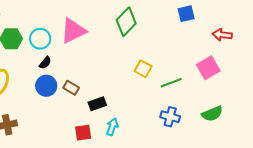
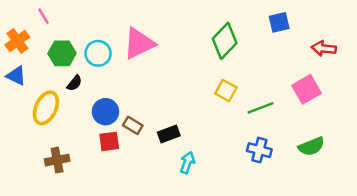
green diamond: (126, 22) -> (225, 41), moved
black semicircle: (45, 63) -> (74, 83), moved
brown rectangle: (71, 88) -> (133, 125), moved
red square: (83, 133) -> (109, 141), moved

